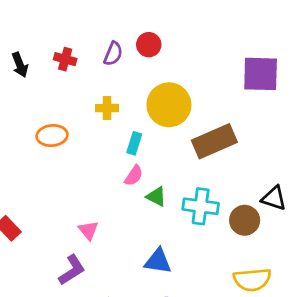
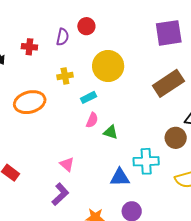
orange ellipse: (52, 136) -> (30, 102), size x1.4
brown rectangle: (214, 141) -> (168, 83), moved
cyan rectangle: (134, 143) -> (89, 97), turned 56
cyan cross: (201, 206) -> (146, 161), moved

